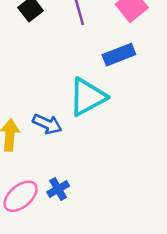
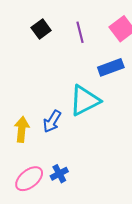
blue arrow: (47, 124) -> (52, 121), turned 95

